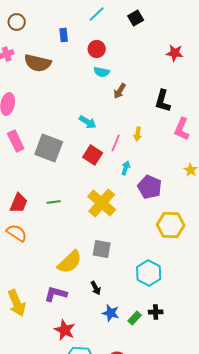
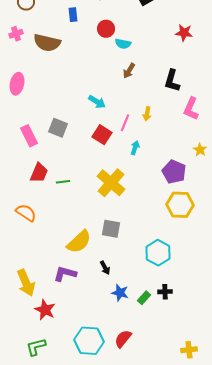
cyan semicircle: (102, 72) -> (123, 44), moved
pink rectangle: (16, 141) -> (29, 136), moved
gray square: (49, 148) -> (58, 128), size x0.7
purple pentagon: (150, 187) -> (174, 172), moved
red trapezoid: (19, 203) -> (39, 173), moved
red star: (65, 330) -> (45, 310), moved

